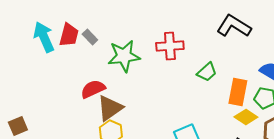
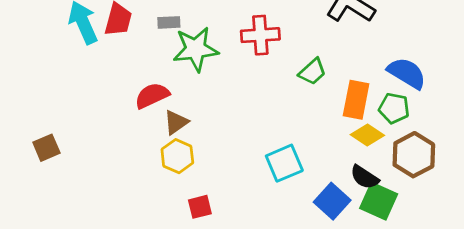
gray rectangle: (90, 37) -> (169, 22), moved, turned -49
brown triangle: (110, 108) -> (176, 122), size x0.7

